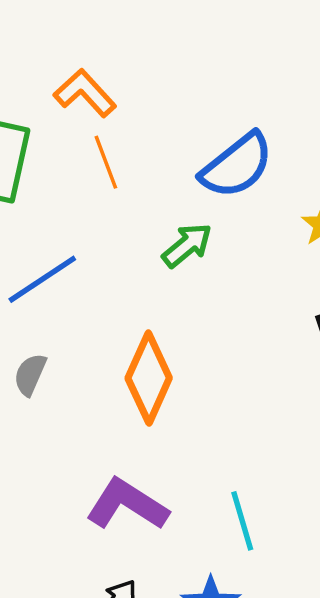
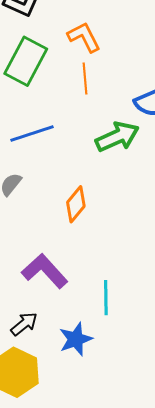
green arrow: (187, 245) -> (117, 137), size x1.4
orange diamond: (149, 378) -> (76, 204), size x0.7

